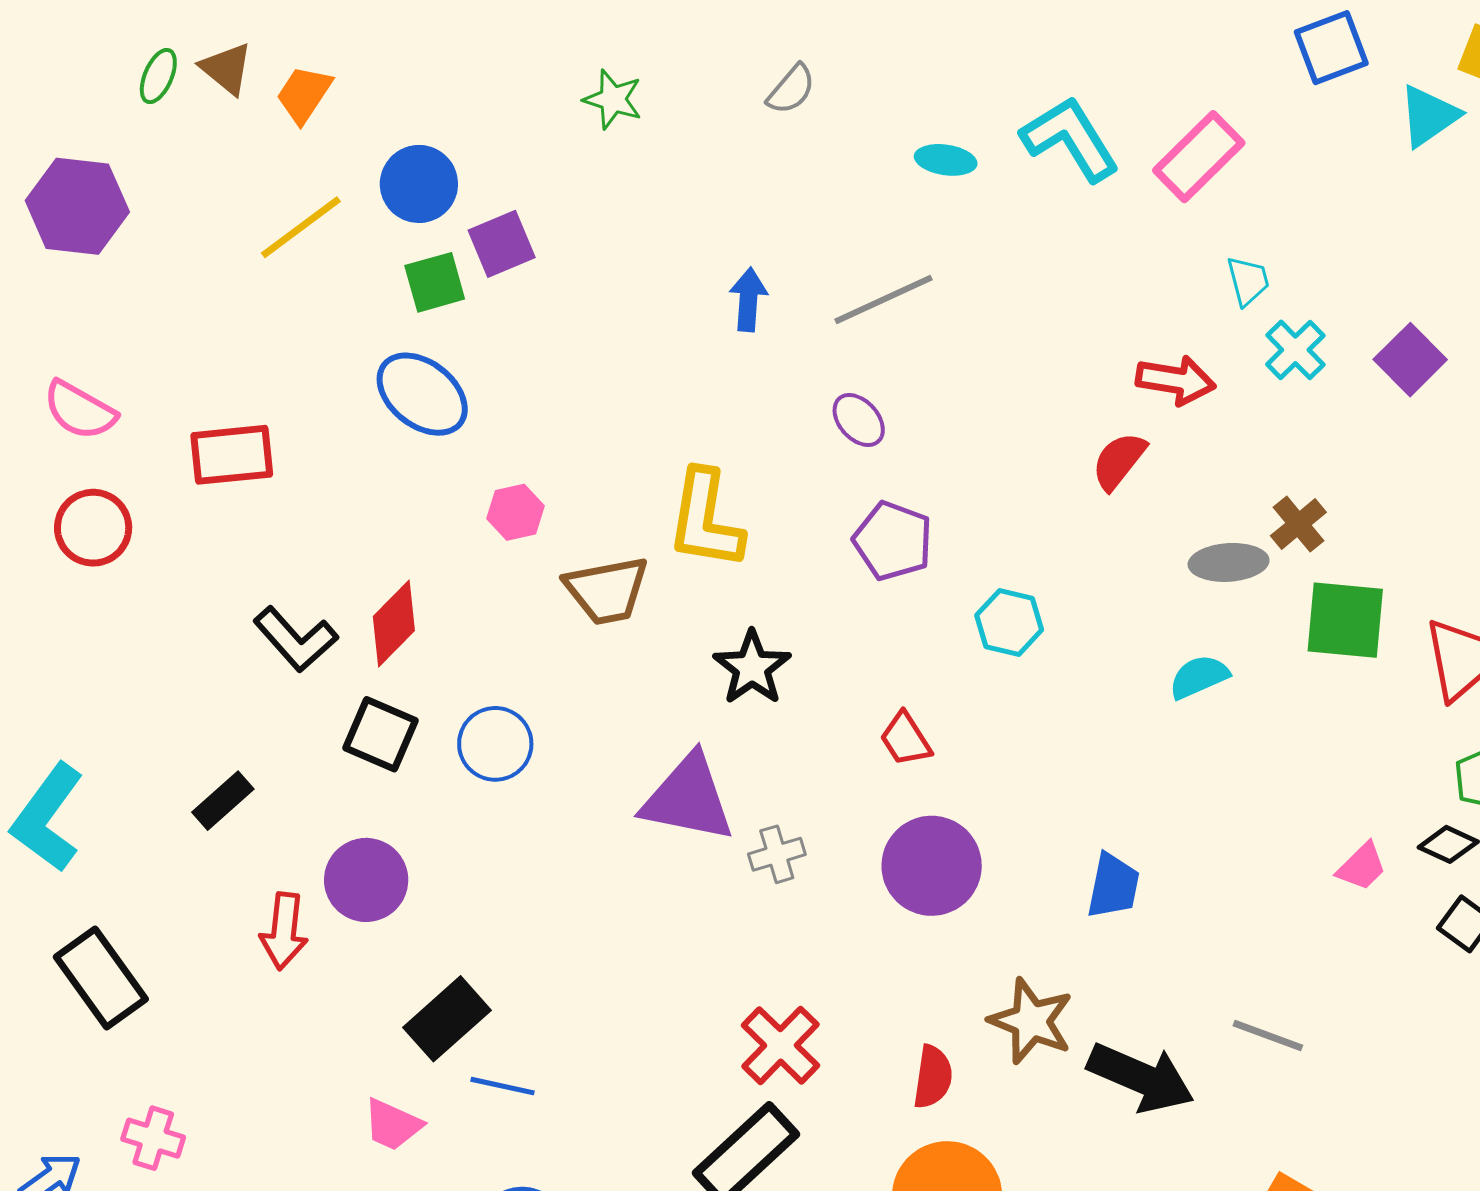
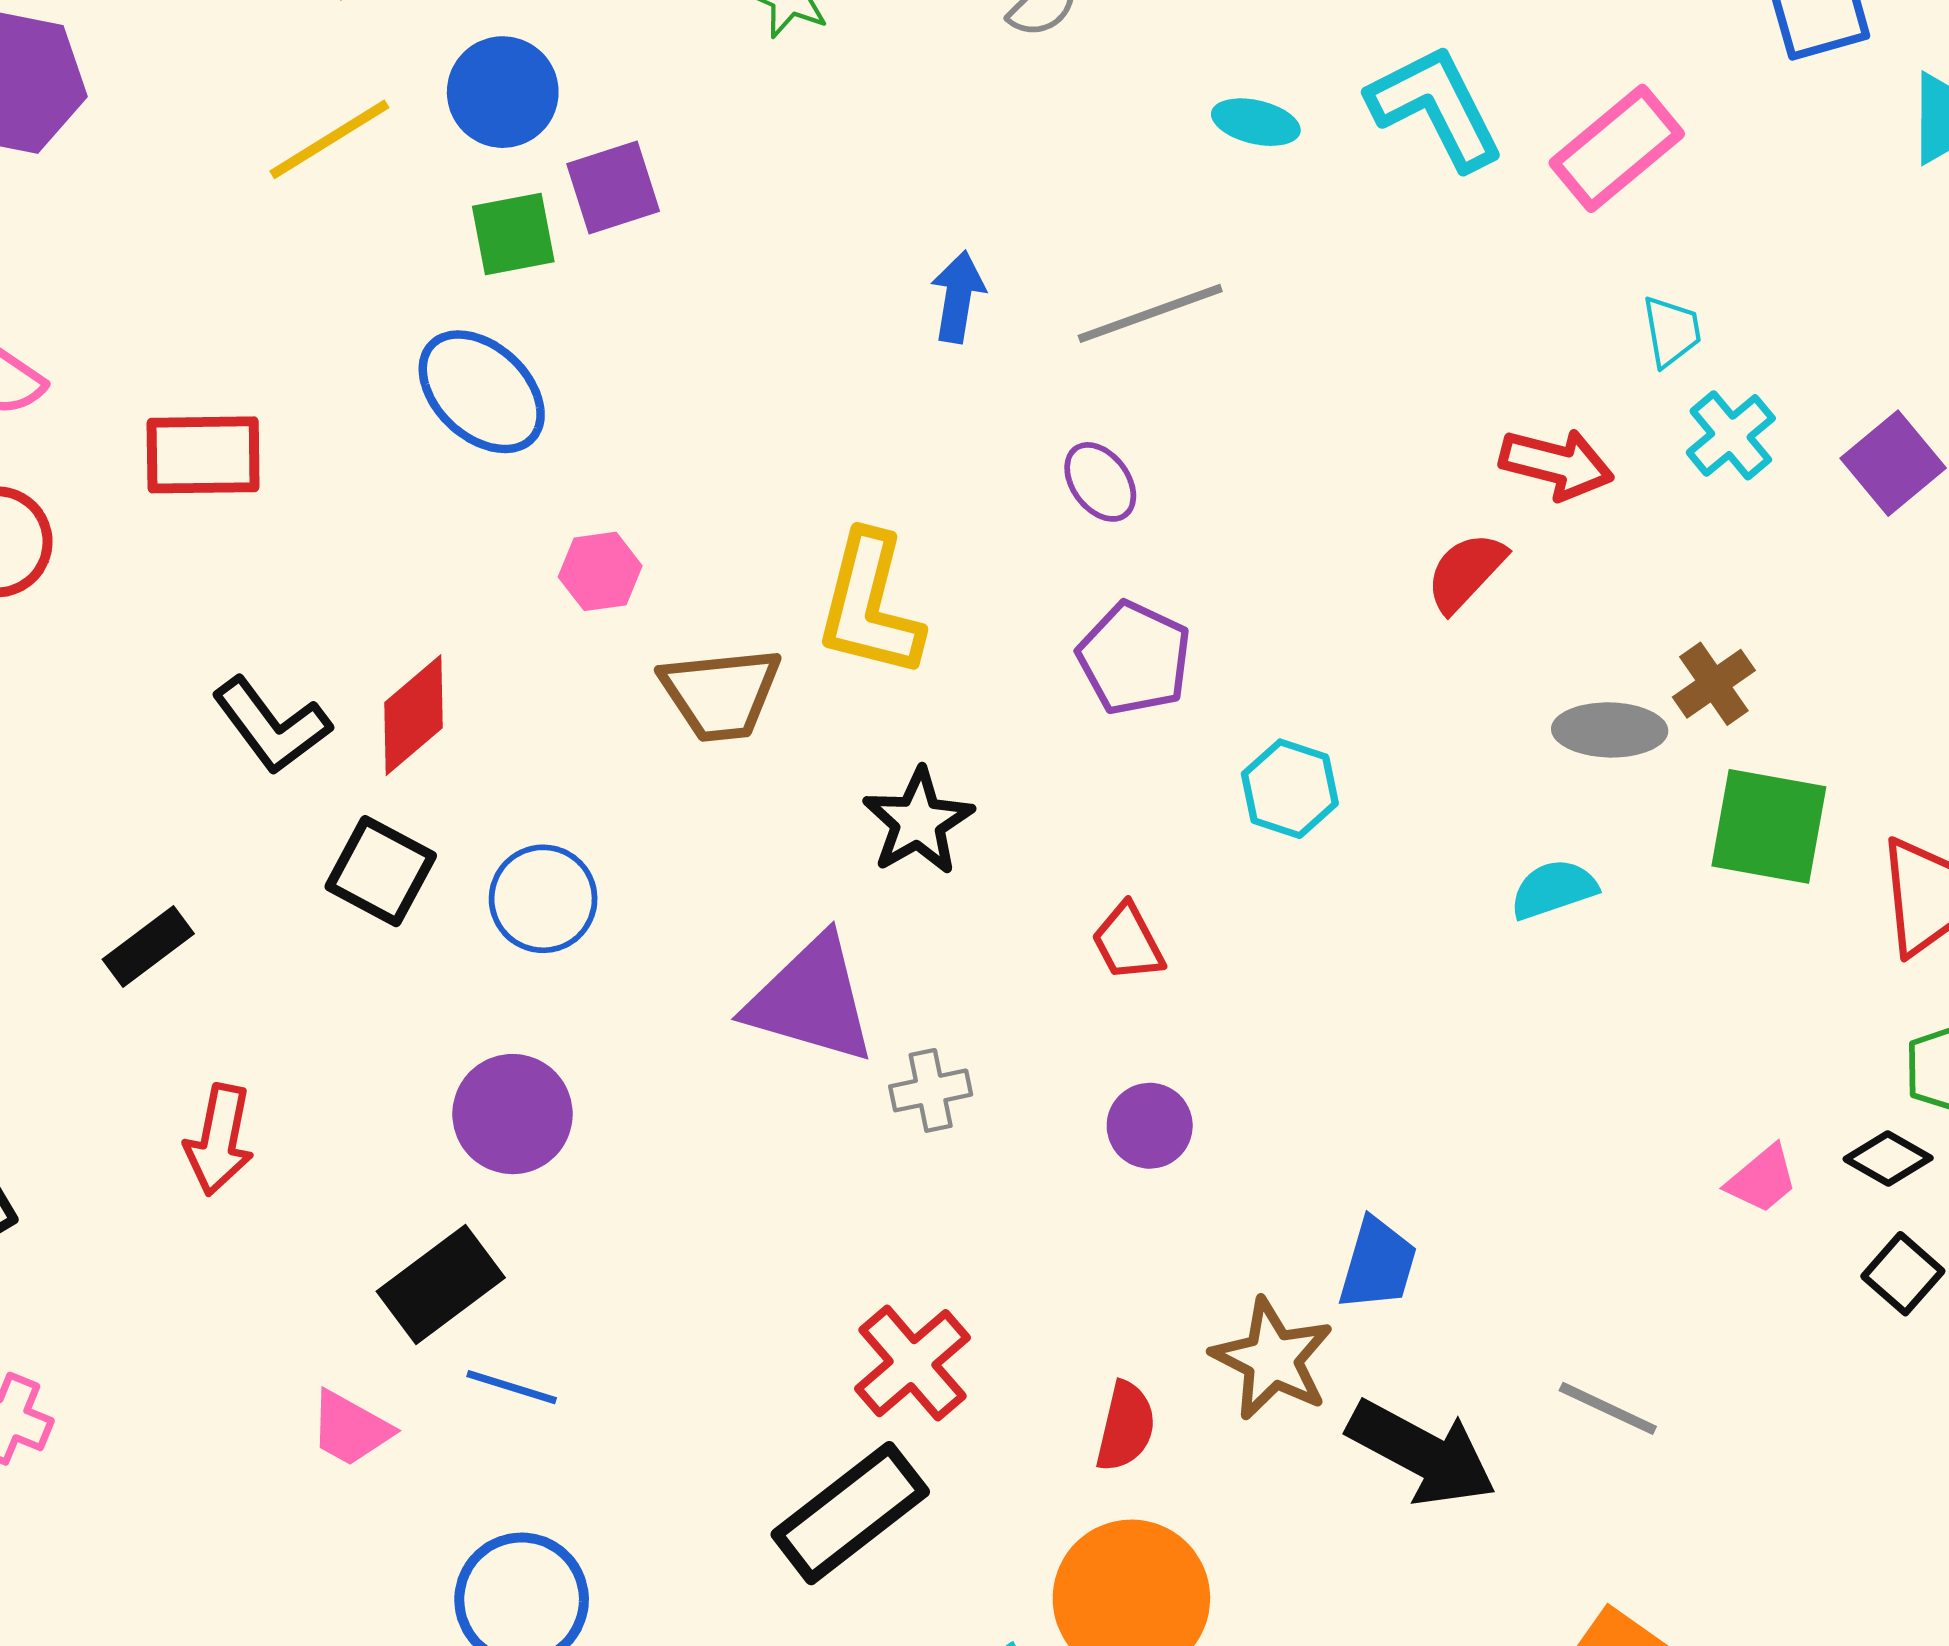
purple circle: (932, 866) -> (1150, 1126), size x0.6
purple circle: (366, 880) -> (513, 1114), moved
blue trapezoid: (1113, 886) -> (1378, 1264), moved

